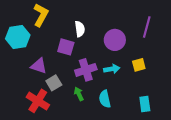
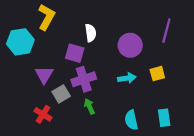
purple triangle: (39, 66) -> (44, 75), turned 42
purple cross: (86, 70) -> (84, 79), moved
cyan semicircle: (105, 99) -> (131, 120), moved
red cross: (38, 101) -> (43, 114), size x0.7

